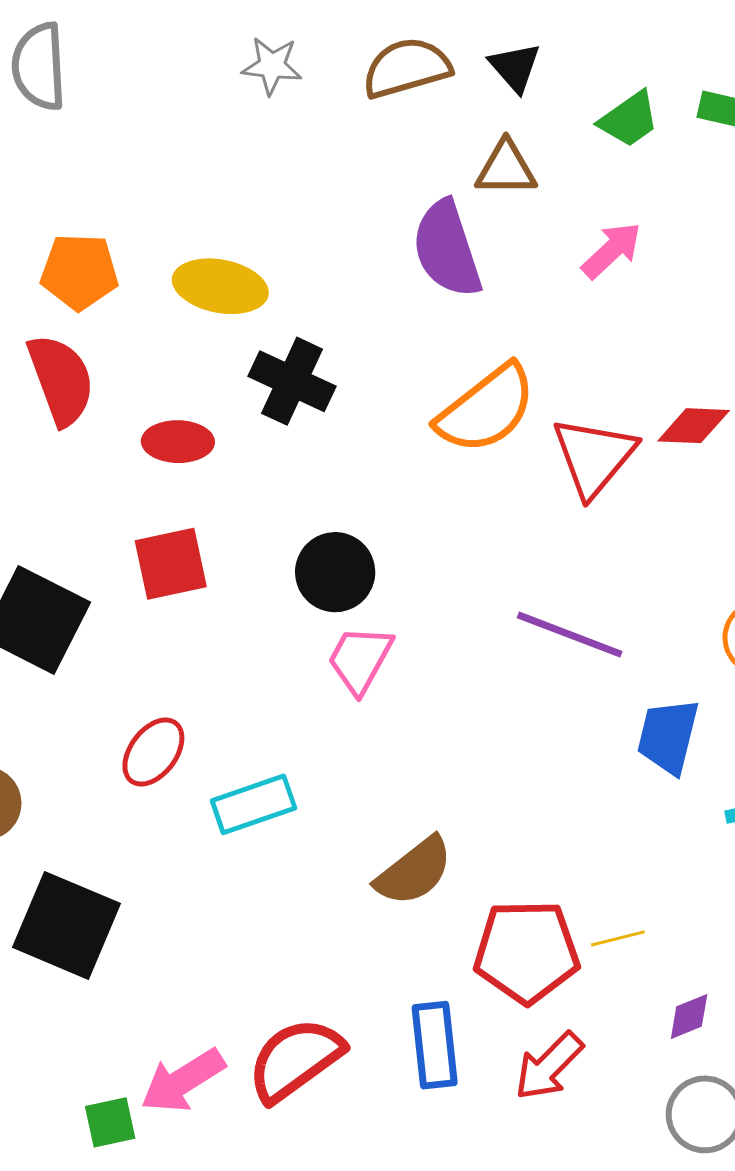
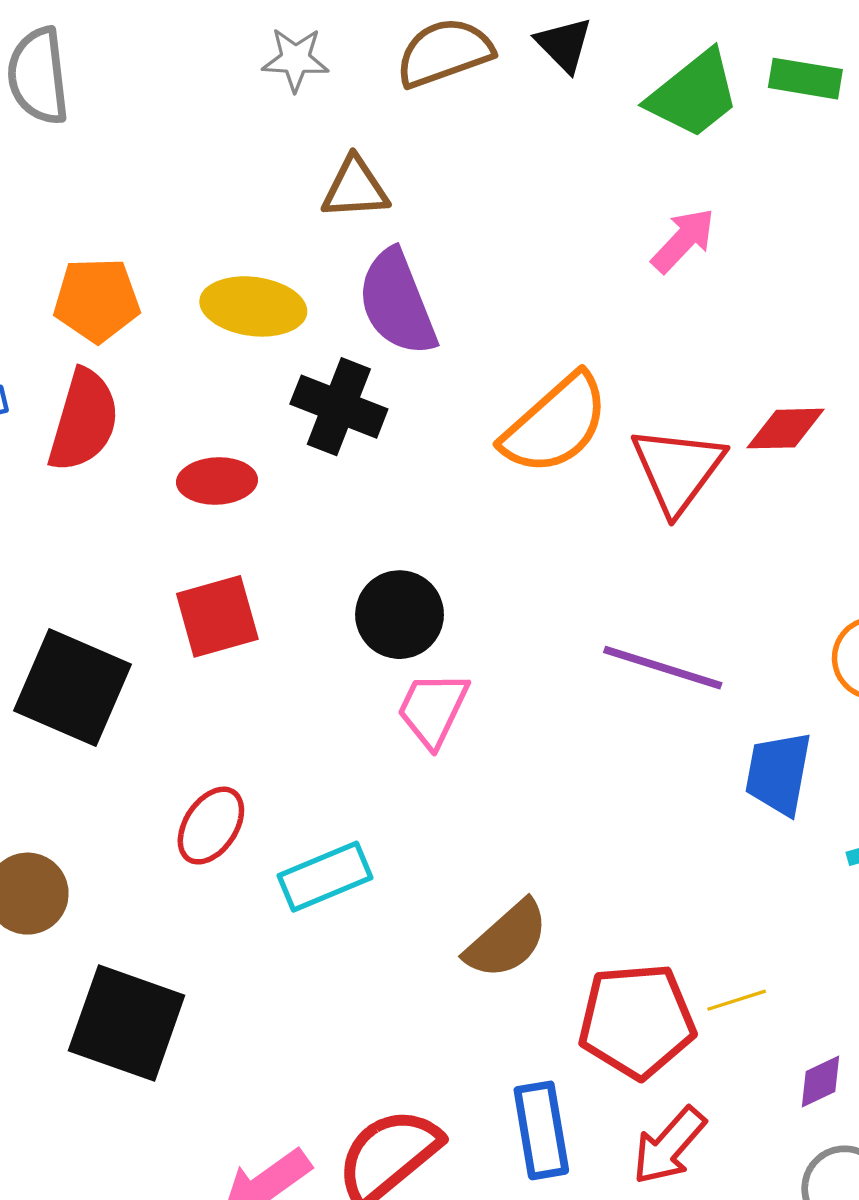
green trapezoid: (629, 119) -> (694, 94), size x1.4
brown triangle: (506, 168) -> (355, 188), moved
purple semicircle: (447, 249) -> (397, 303), moved
red semicircle: (61, 380) -> (84, 421), turned 40

